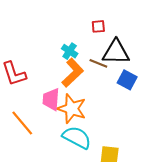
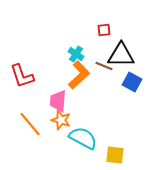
orange star: (72, 109) -> (61, 120), moved, size x0.7

